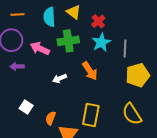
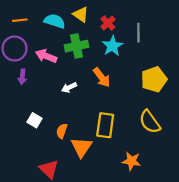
cyan semicircle: (49, 17) -> (55, 21), turned 114
gray line: (125, 49) -> (138, 33), moved
purple arrow: (17, 66) -> (22, 77), turned -80

